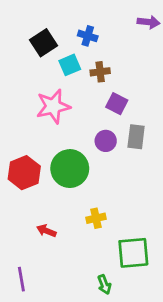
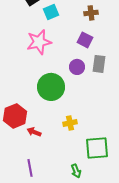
brown cross: (100, 72) -> (91, 13), moved
red hexagon: (24, 173) -> (15, 116), moved
purple line: (21, 279) -> (30, 168), moved

